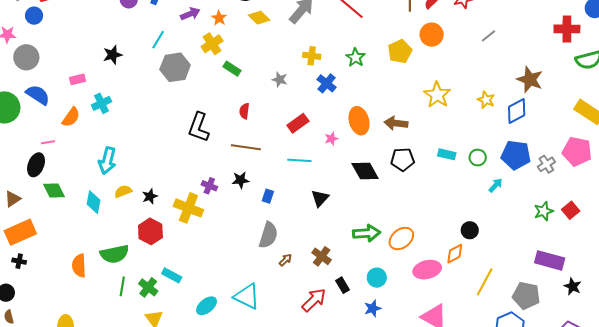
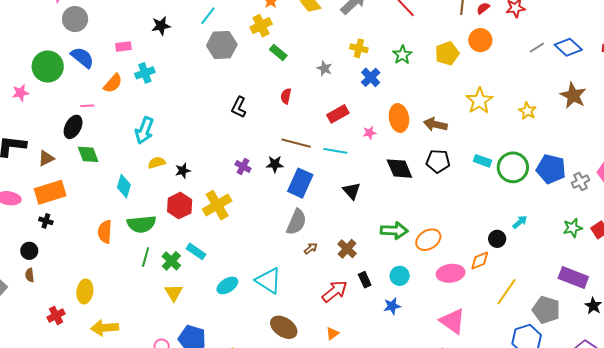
blue diamond: (517, 111) -> (568, 47), moved, turned 64
black L-shape: (199, 127) -> (239, 107), size x0.7
brown line: (246, 147) -> (296, 143), moved
green circle: (478, 158) -> (513, 167), size x1.8
cyan arrow: (496, 185) -> (520, 222), moved
blue rectangle: (268, 196) -> (300, 183), size x2.0
black triangle: (320, 198) -> (352, 191), turned -30
cyan diamond: (94, 202) -> (124, 186), moved
yellow cross: (188, 208) -> (217, 205), moved, turned 32

